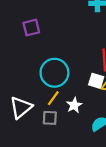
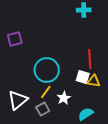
purple square: (31, 28) -> (15, 39), moved
gray square: (50, 118) -> (43, 109), turned -32

